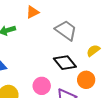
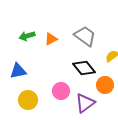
orange triangle: (33, 12) -> (51, 39), moved

